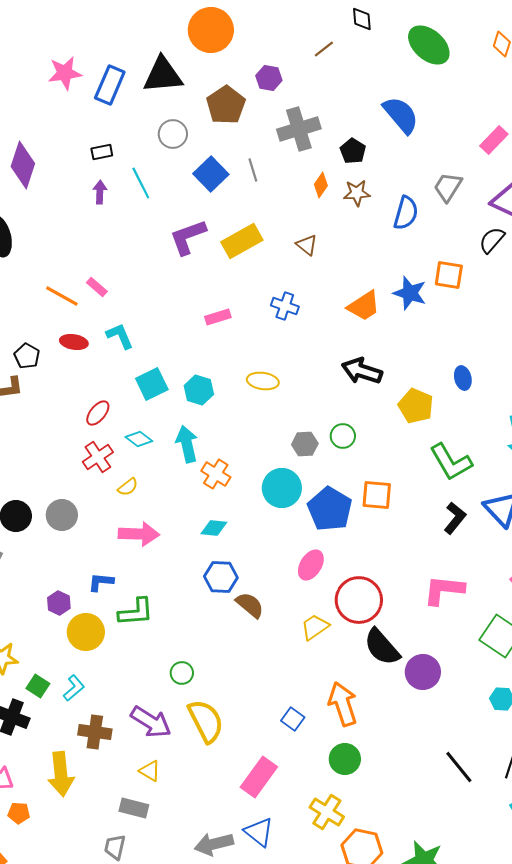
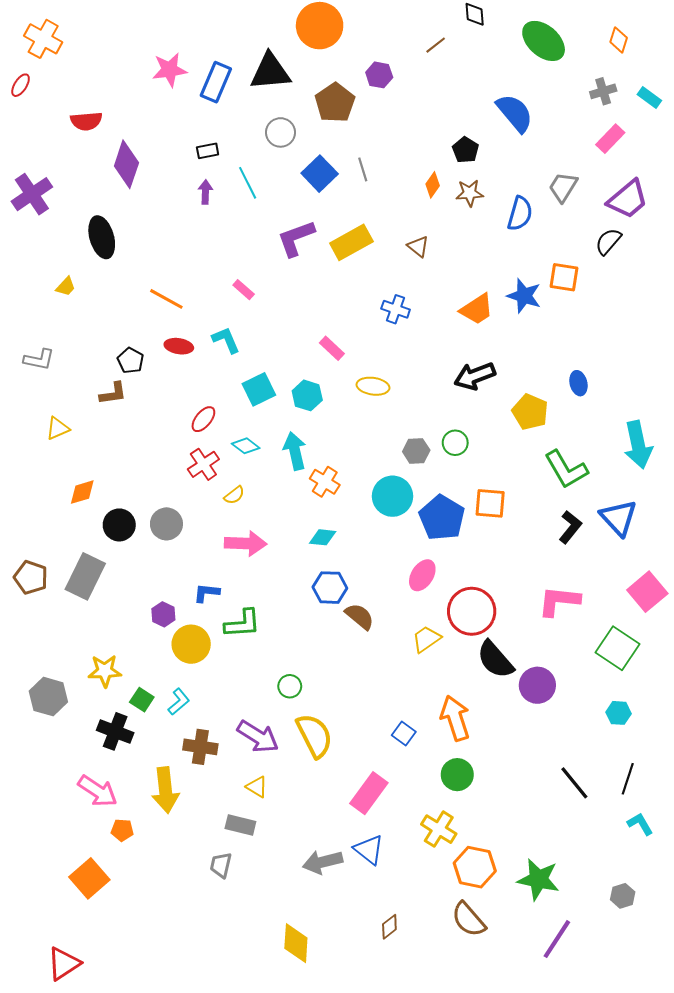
gray cross: (299, 129) -> (603, 91), moved, size x0.6
pink rectangle: (97, 287) -> (244, 290), moved
pink rectangle: (218, 317) -> (332, 348), moved, turned 60
black arrow: (362, 371) -> (475, 376), turned -39

